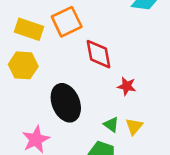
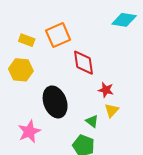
yellow rectangle: (29, 29) -> (27, 40), size x0.7
yellow triangle: (134, 126) -> (112, 110), moved

